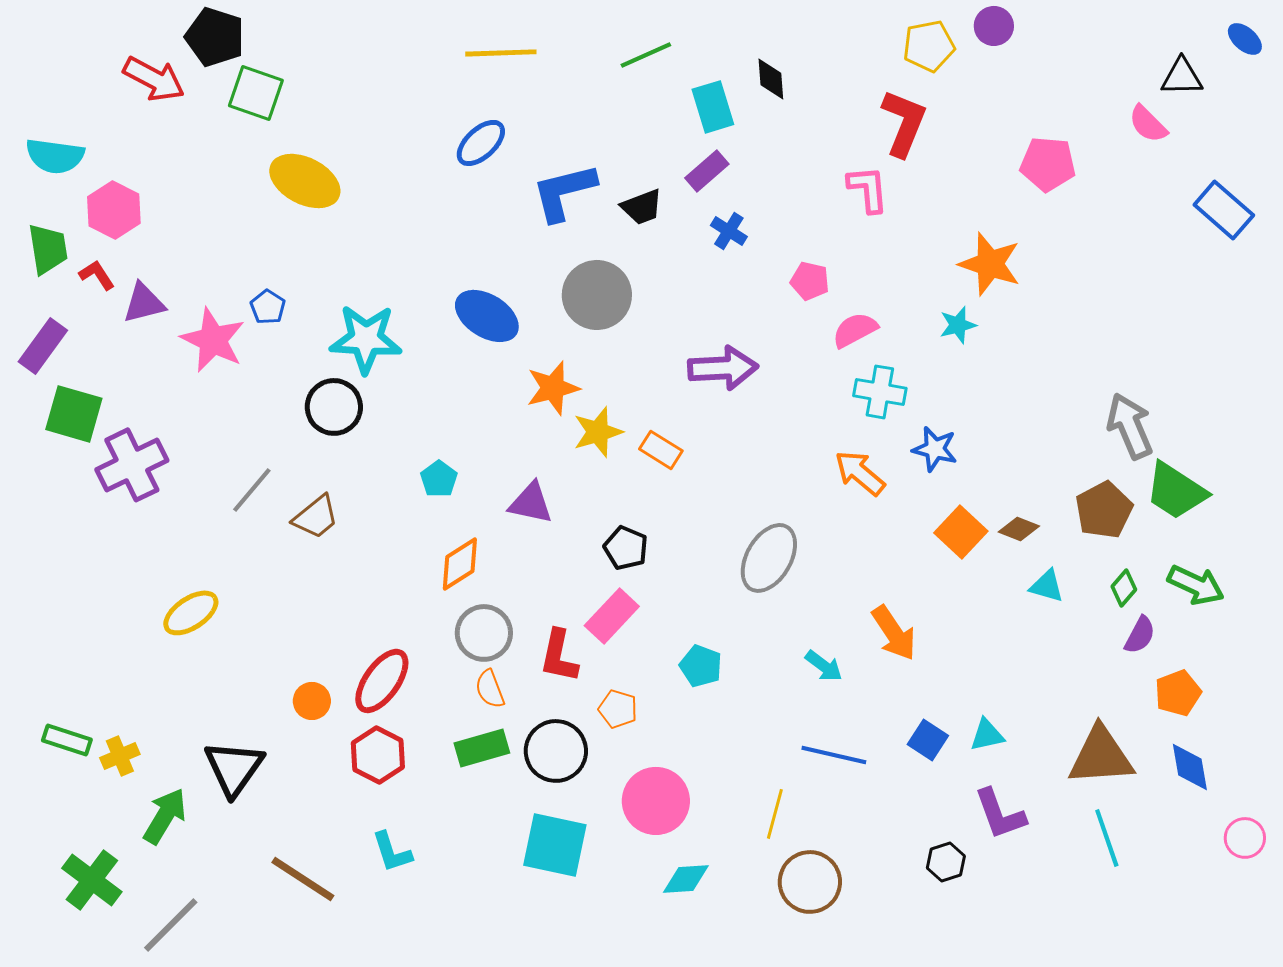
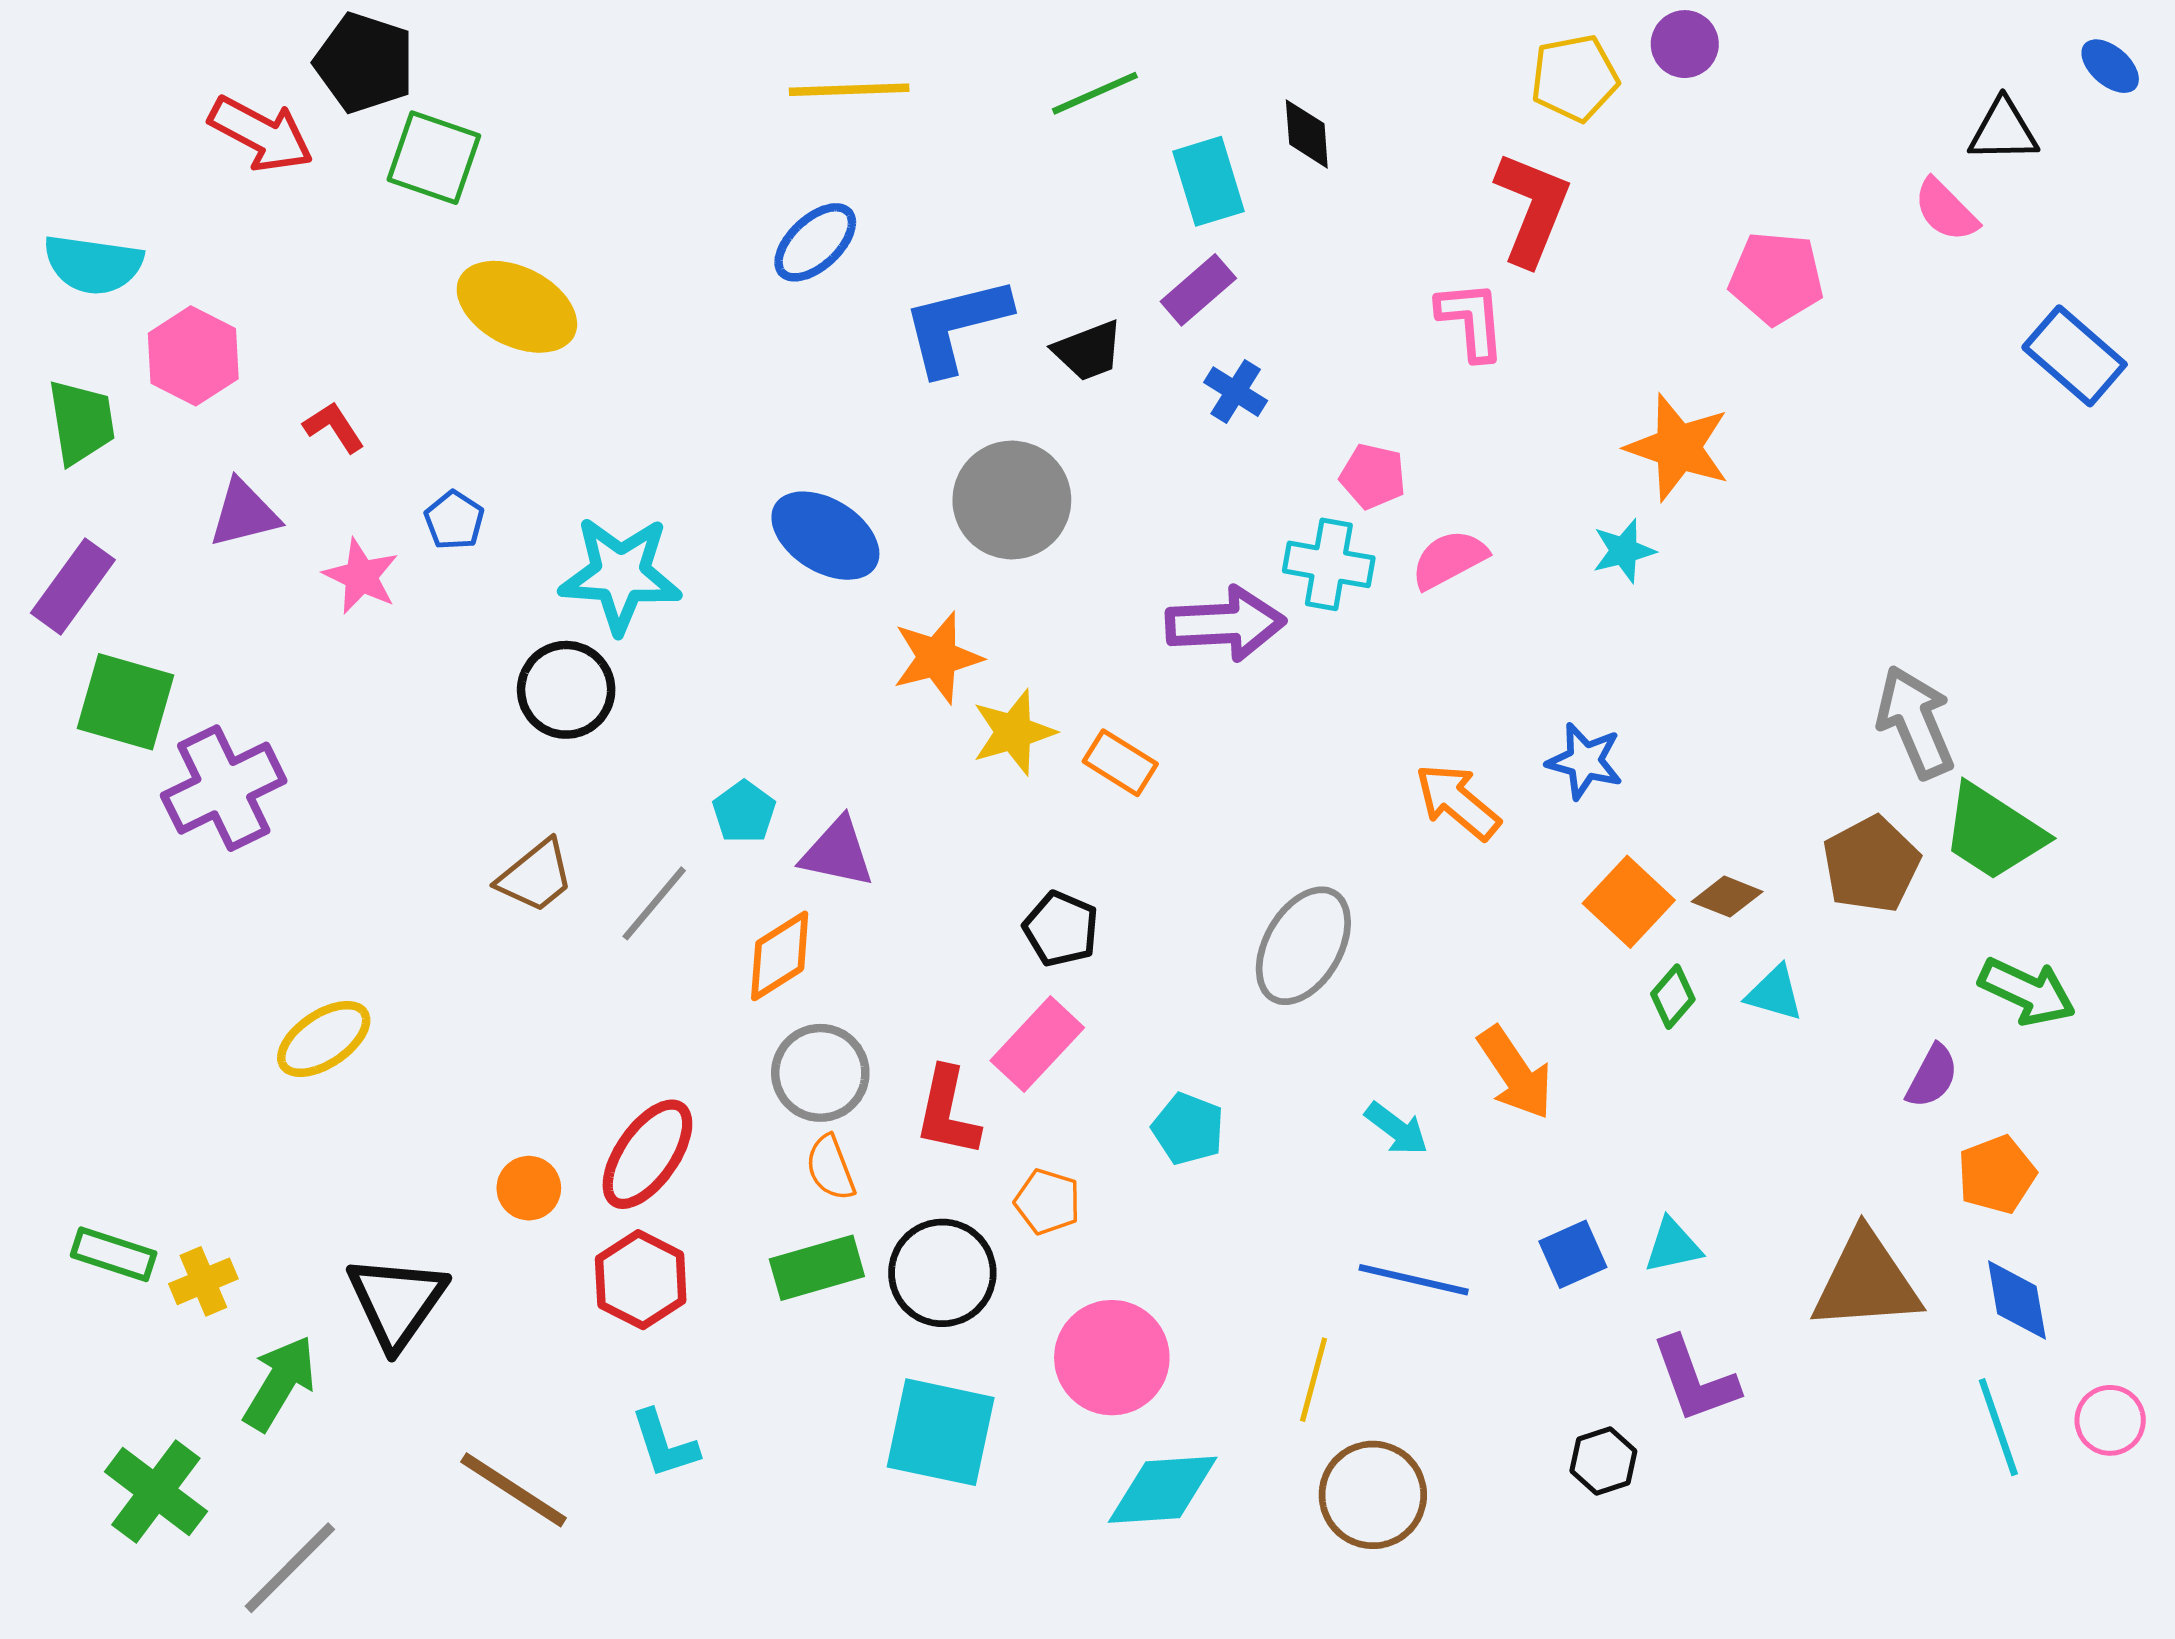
red L-shape: (97, 275) -> (334, 427), moved
pink star: (213, 340) -> (361, 576), size x0.7
cyan cross: (880, 392) -> (1329, 564), moved
gray line: (252, 490) -> (654, 903), moved
purple triangle: (531, 503) -> (837, 853), moved
green diamond: (1124, 588) -> (1673, 997), moved
blue square: (928, 740) -> (1573, 1254), turned 33
cyan line: (1107, 838) -> (1998, 1427), moved
cyan diamond: (686, 879) -> (1163, 1490), size x1.4

